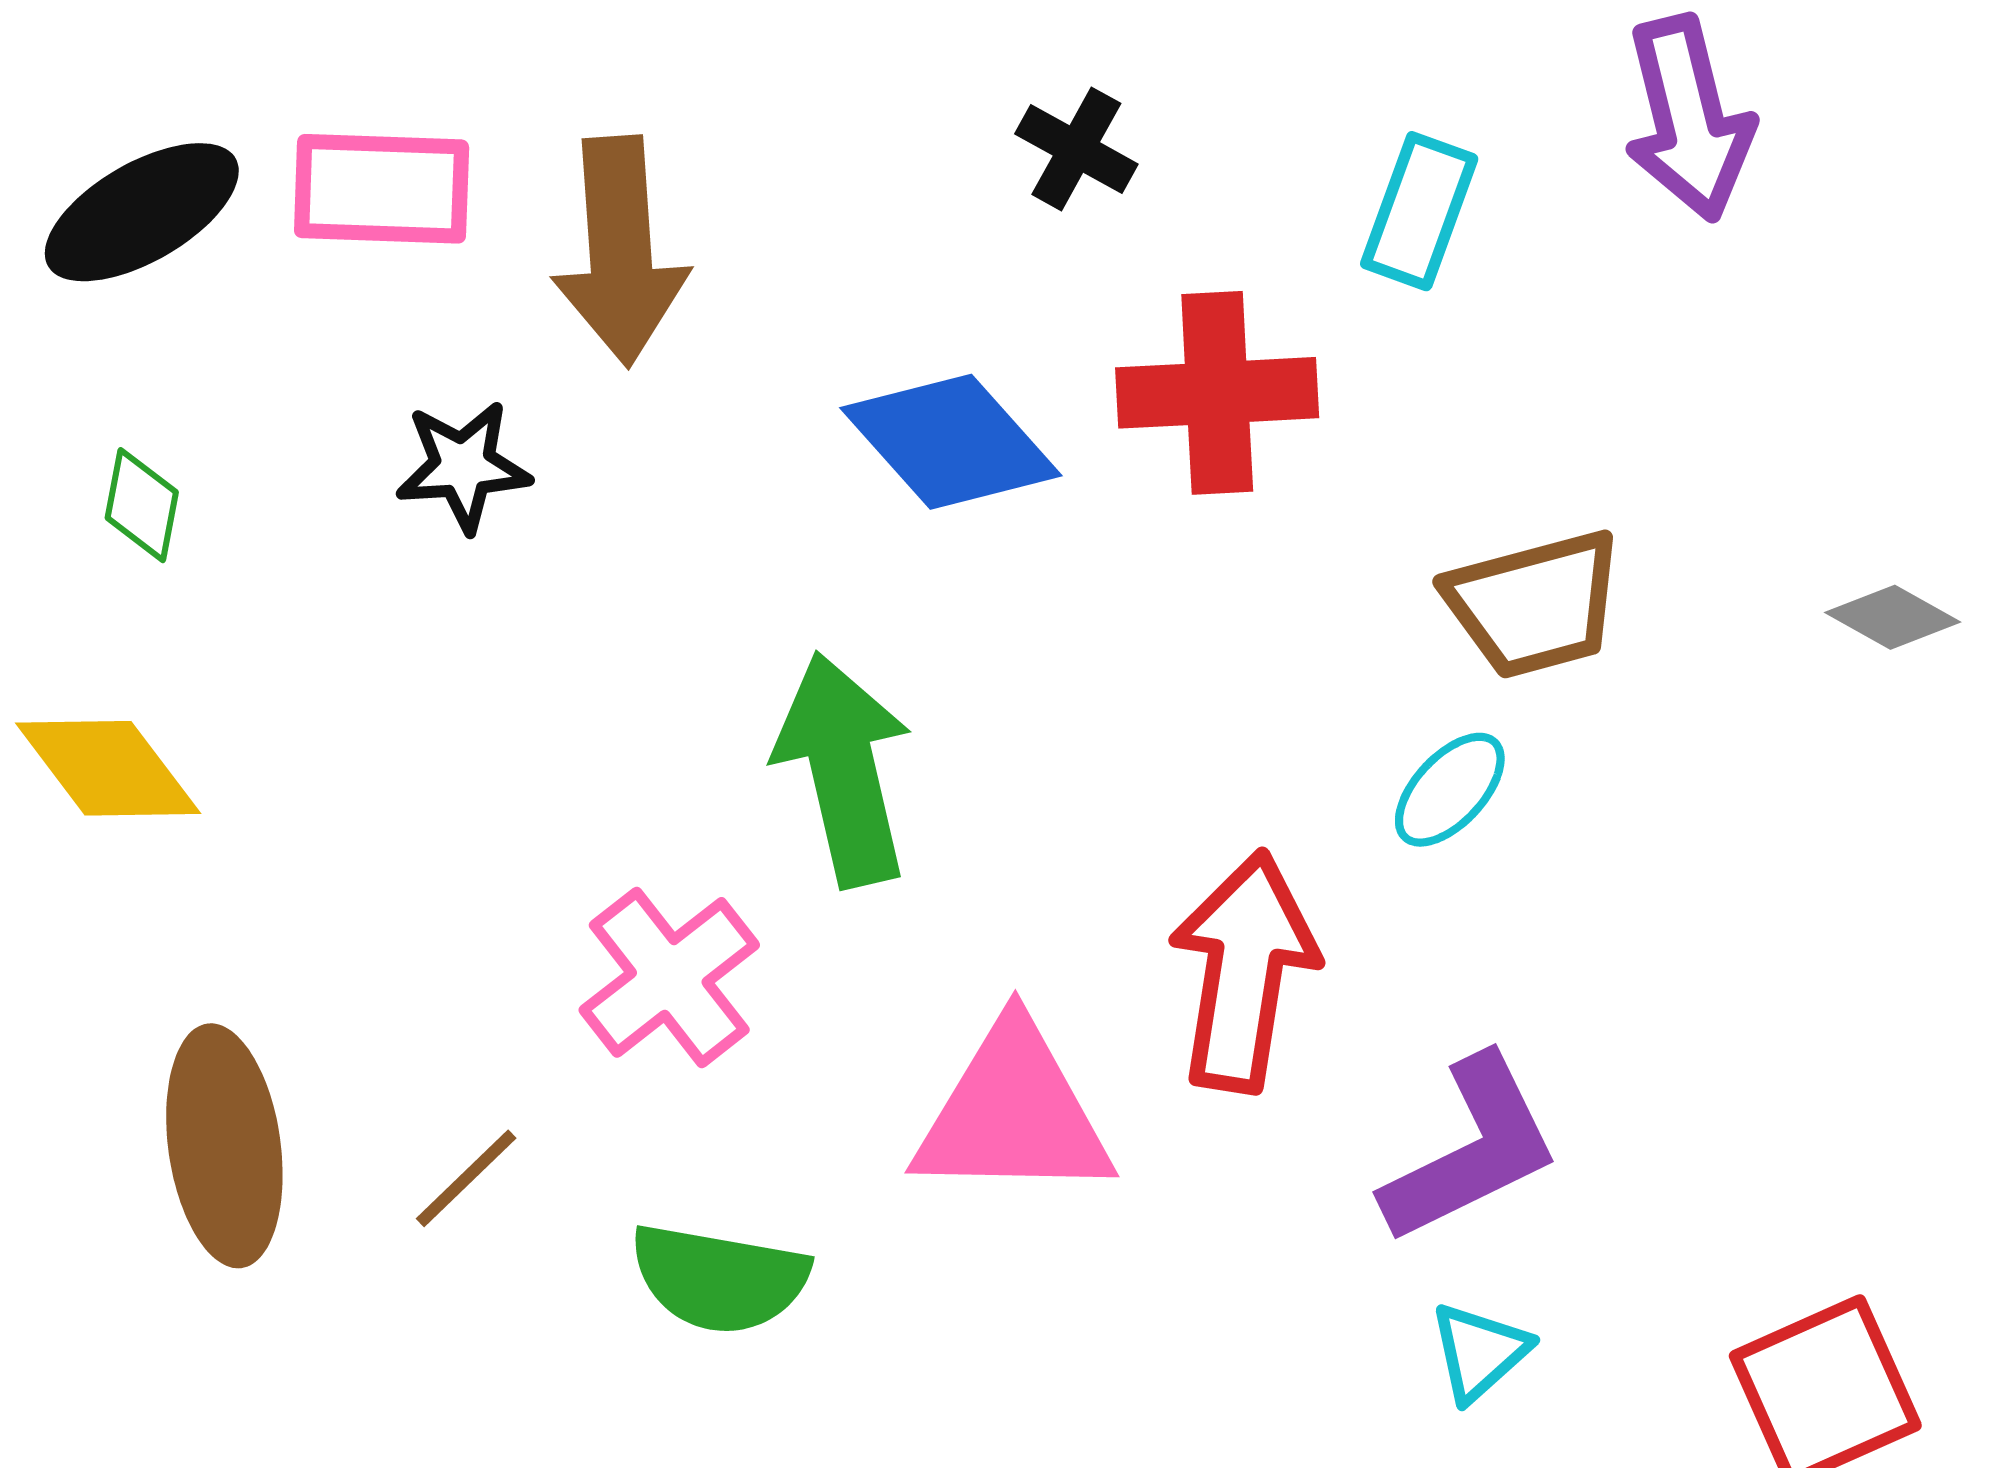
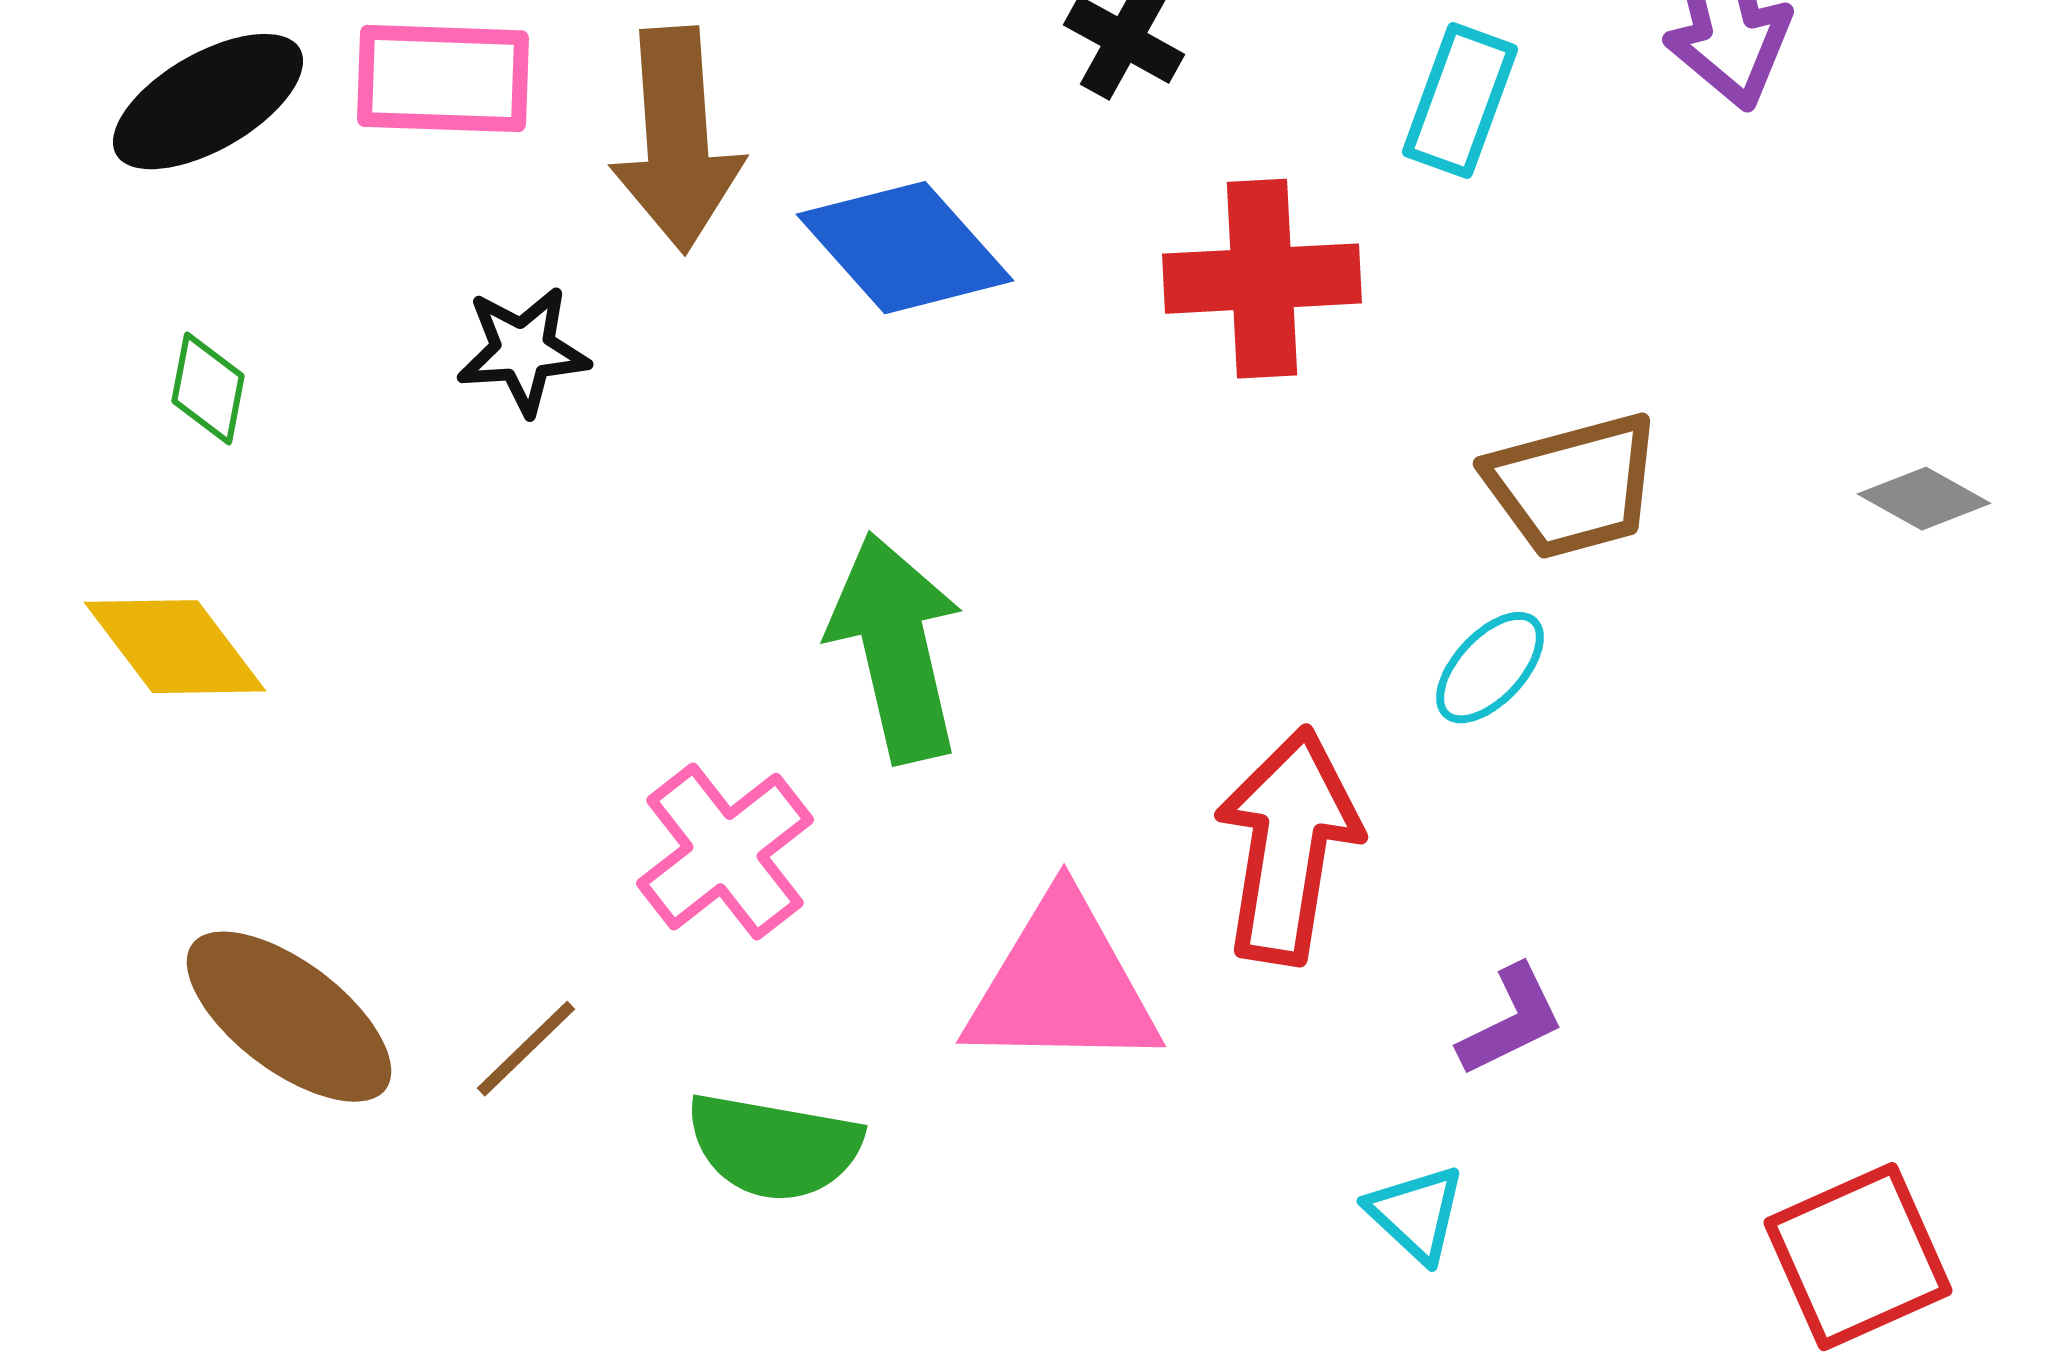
blue diamond: (951, 442) -> (905, 248), moved
brown ellipse: (224, 1146) -> (289, 1017), turned -45
purple L-shape: (1471, 1150) -> (1511, 1021), size x0.6
cyan triangle: (1479, 1352) -> (1416, 1214), moved, turned -35

